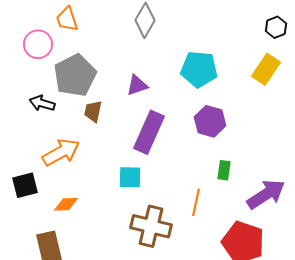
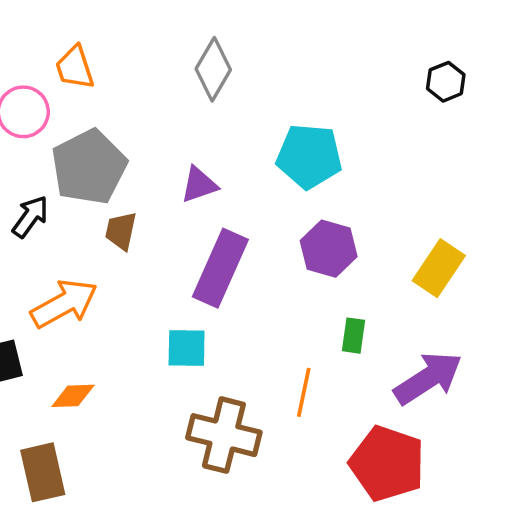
yellow rectangle: (266, 69) -> (439, 268), moved
black arrow: (42, 103) -> (30, 217), turned 110

